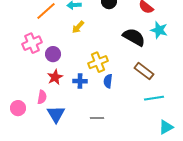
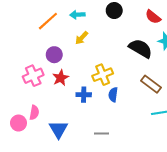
pink cross: (32, 43) -> (33, 76), moved
purple circle: (53, 54) -> (54, 55), moved
red star: (55, 77) -> (61, 78), moved
pink semicircle: (42, 97) -> (34, 113), moved

